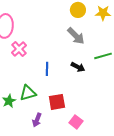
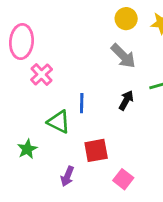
black arrow: (78, 67) -> (126, 100), turned -88
green triangle: (28, 93) -> (59, 122), moved, turned 42

